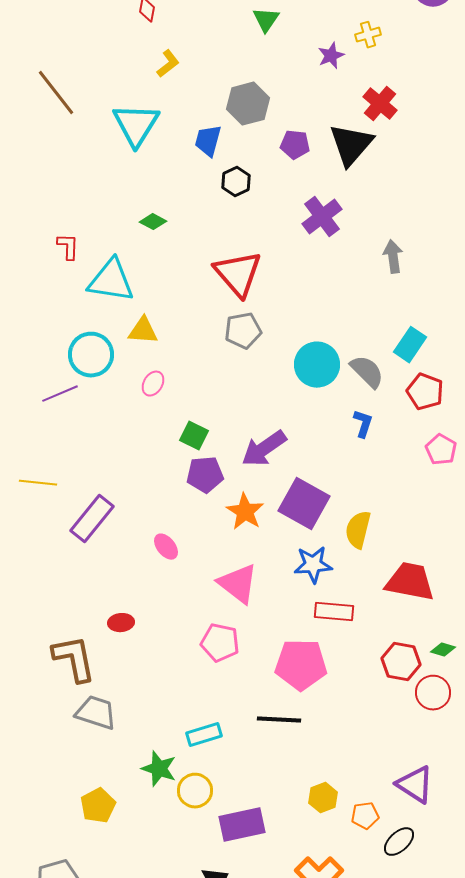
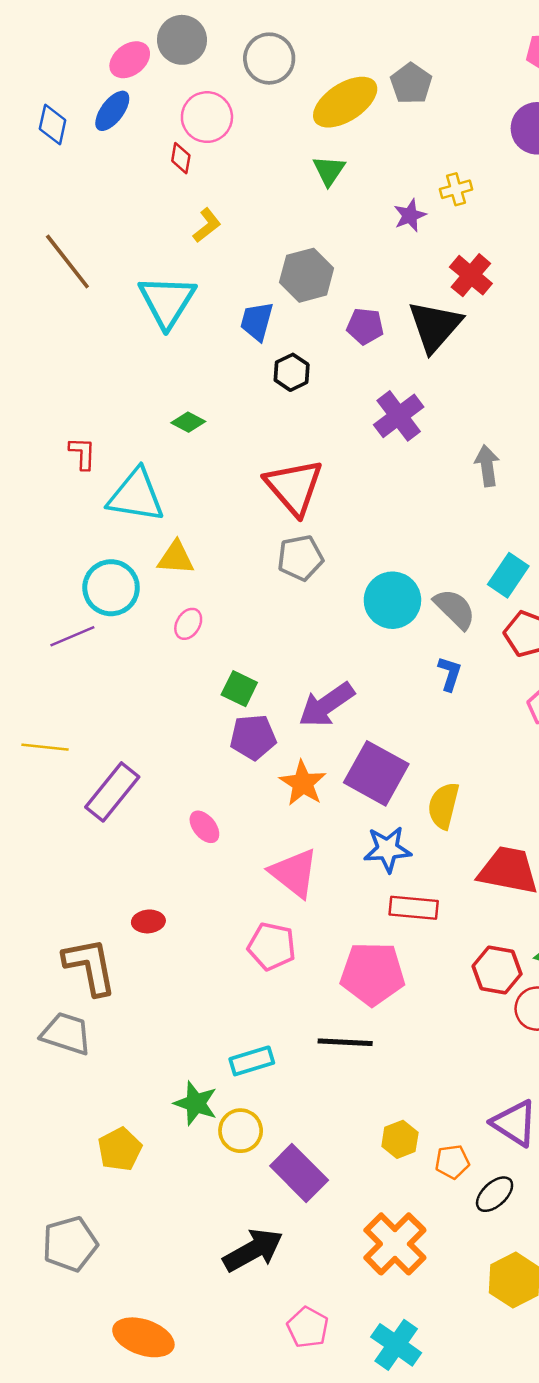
gray trapezoid: (96, 713) -> (66, 1034), moved
purple rectangle: (242, 825) -> (299, 1173), turned 57

